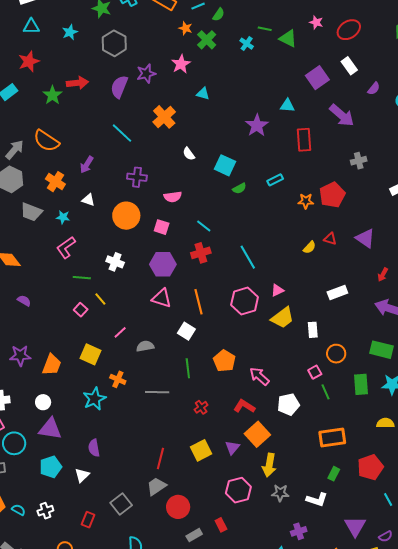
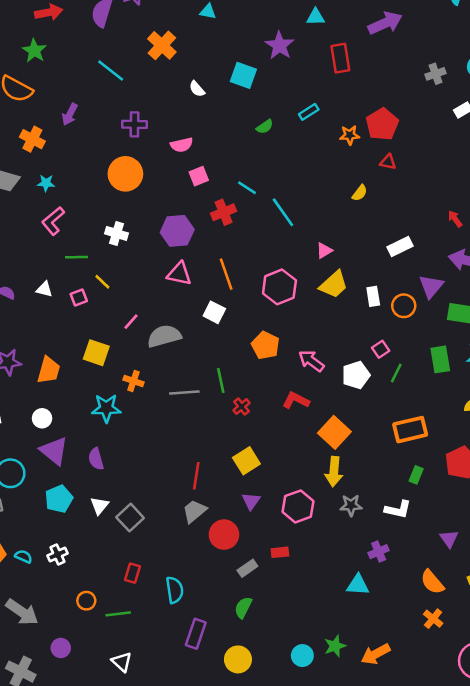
green star: (52, 95) -> (34, 51), moved
purple arrow: (342, 115) -> (385, 23), turned -60
gray cross: (359, 161) -> (436, 74), moved
cyan square: (225, 165) -> (243, 75), moved
white triangle: (88, 200) -> (44, 289), moved
cyan line: (204, 226) -> (247, 188), moved
pink square: (162, 227) -> (199, 176), moved, turned -35
purple triangle: (365, 238) -> (431, 286), moved, turned 40
red triangle: (330, 239) -> (388, 162), moved
red arrow: (383, 275) -> (455, 219), turned 120
pink hexagon: (245, 301) -> (279, 287), moved
pink square: (81, 310) -> (79, 297), turned 32
gray semicircle: (145, 346) -> (164, 336), size x1.5
orange circle: (336, 354) -> (404, 306), moved
green line: (188, 368) -> (221, 380), moved
green line: (325, 392) -> (396, 373), turned 56
cyan star: (94, 399) -> (106, 408), turned 30
white pentagon: (289, 404) -> (356, 375), moved
purple triangle: (50, 429) -> (54, 451), turned 35
orange square: (257, 434) -> (334, 432), moved
purple semicircle: (94, 448) -> (96, 459), moved
purple triangle: (232, 448) -> (251, 501), moved
gray square: (121, 504) -> (130, 518), moved
red rectangle: (88, 520) -> (133, 573), moved
red rectangle: (221, 525) -> (280, 552), turned -64
purple triangle: (355, 526) -> (449, 539), size x0.7

